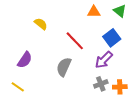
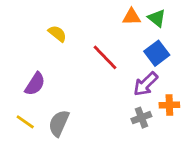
green triangle: (120, 11) -> (157, 18), moved
gray semicircle: (64, 67) -> (59, 123), moved
orange cross: (120, 87) -> (169, 105), moved

